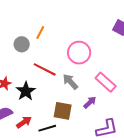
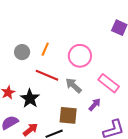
orange line: (40, 33) -> (45, 49), moved

